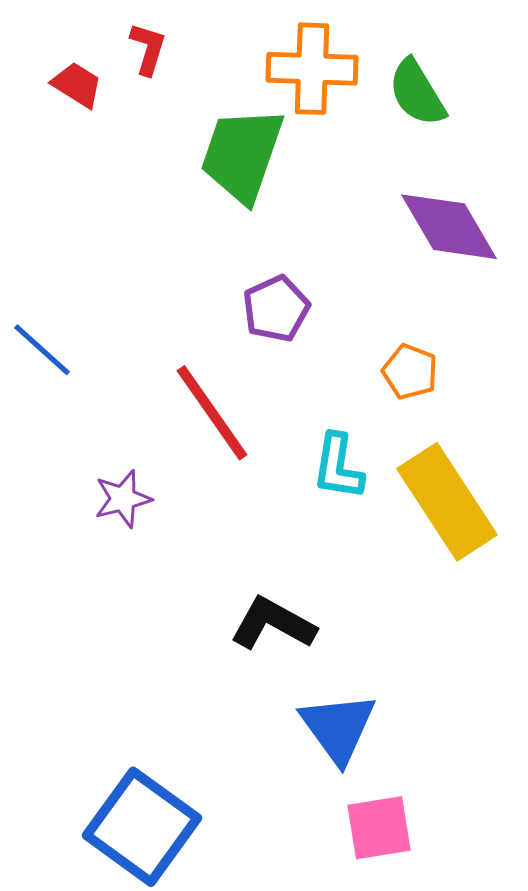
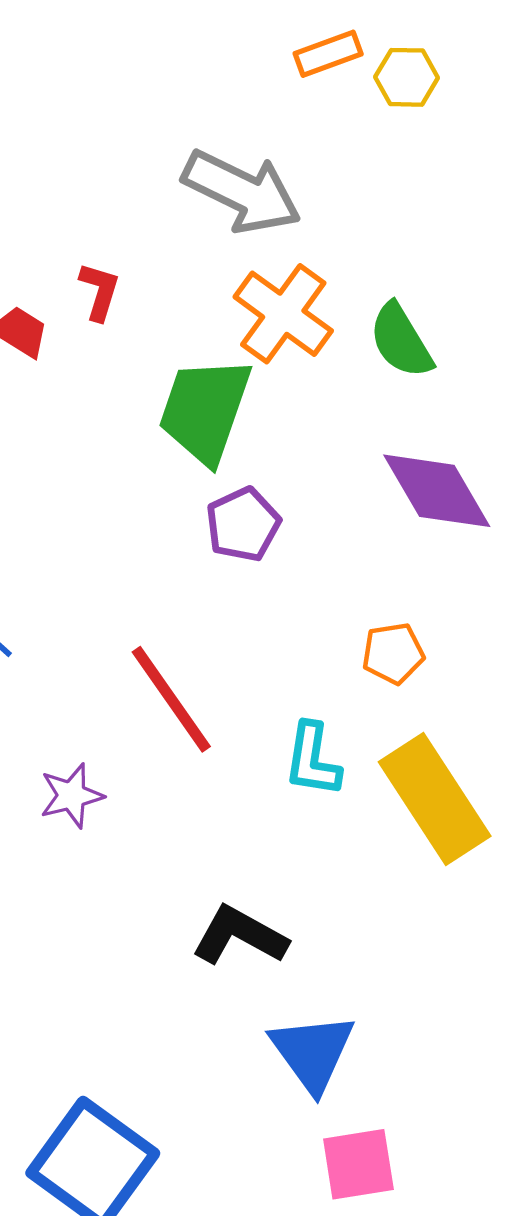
orange cross: (312, 69) -> (283, 314), turned 34
purple pentagon: (276, 309) -> (243, 524), moved
orange pentagon: (410, 372) -> (393, 653), turned -30

